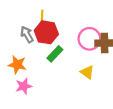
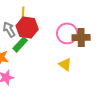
green rectangle: (55, 54) -> (20, 44), moved

